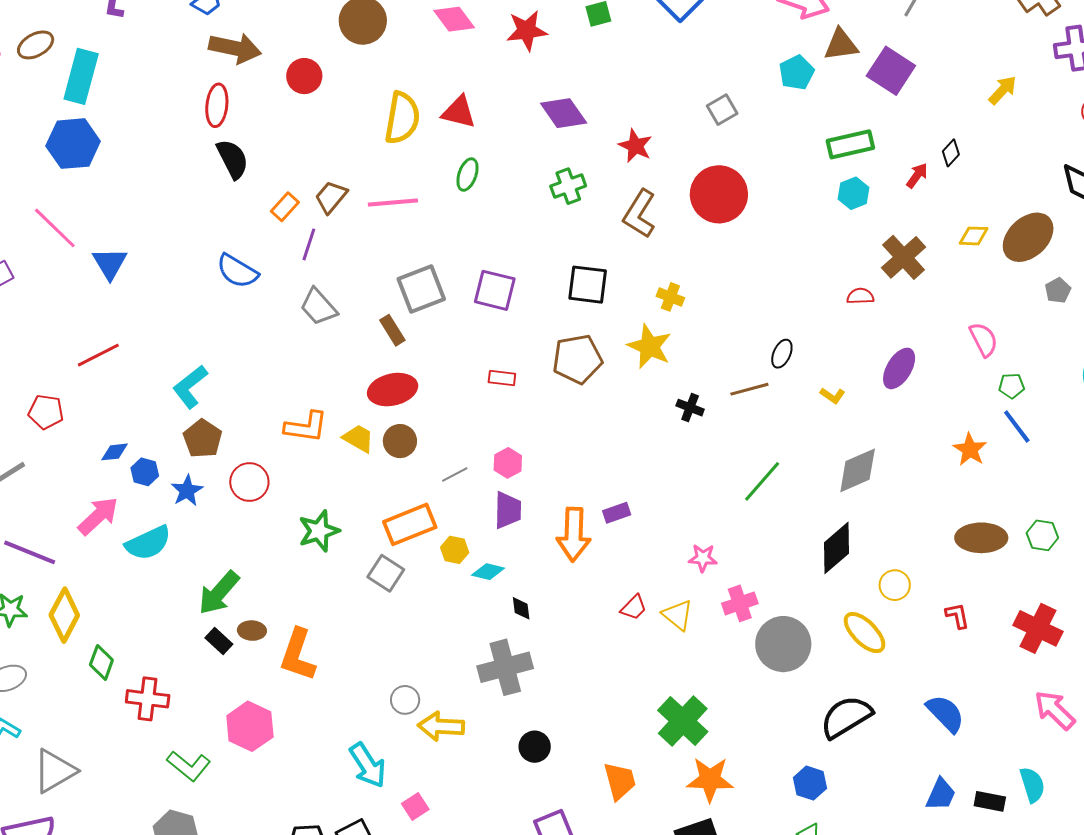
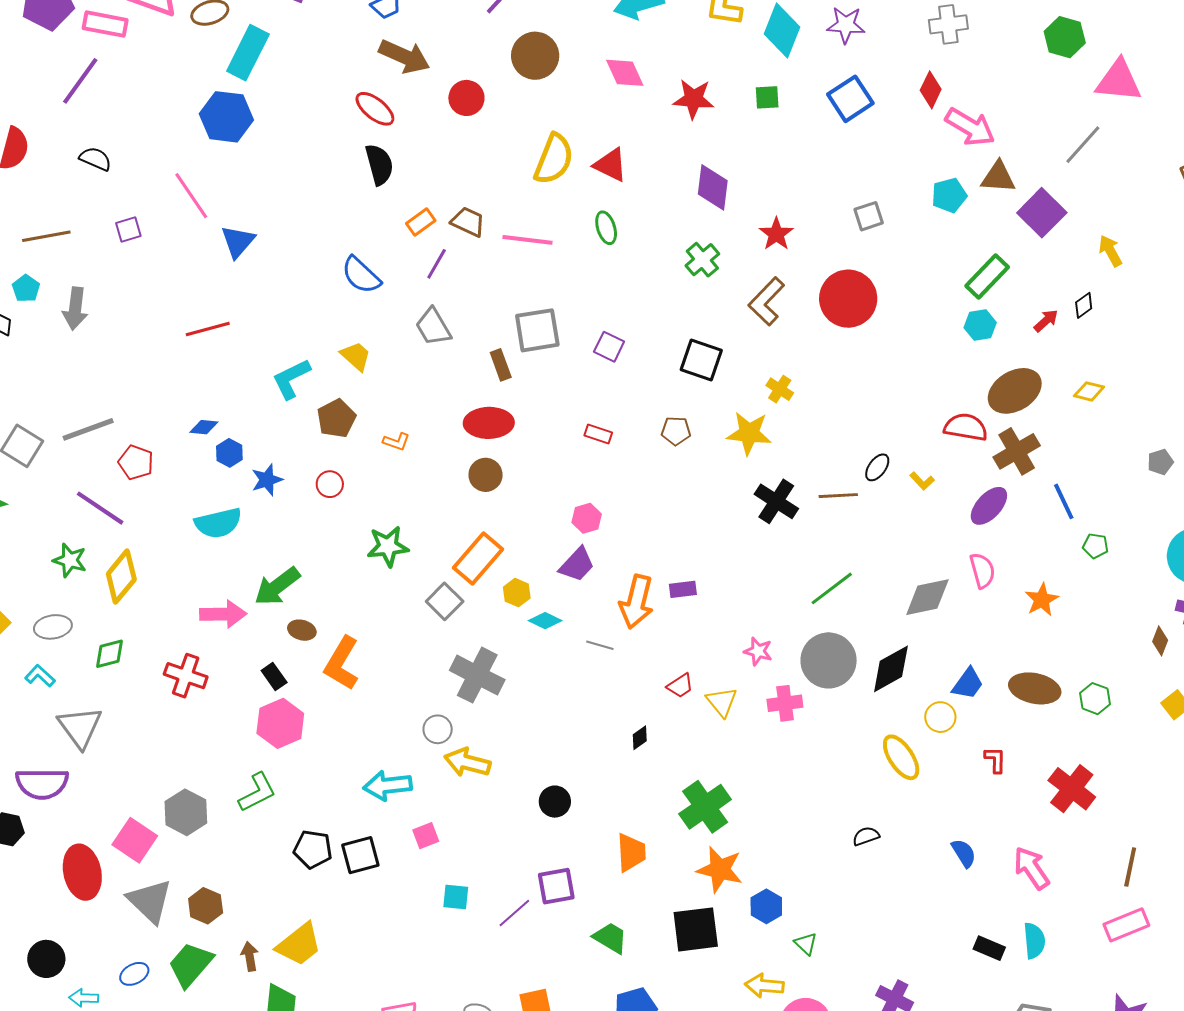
yellow arrow: (1003, 90) -> (1110, 251), moved, turned -84
red ellipse: (217, 105) -> (375, 109), turned -69
purple diamond: (564, 113) -> (713, 187), turned 30
green rectangle: (850, 144) -> (987, 277), turned -45
green ellipse: (467, 175) -> (606, 228), turned -48
green cross: (568, 186) -> (702, 260), turned -32
brown trapezoid: (331, 197) -> (468, 222), turned 63
brown ellipse: (1028, 237) -> (1015, 391), moved
brown cross: (904, 257) -> (1017, 451), moved
purple square: (495, 290) -> (609, 347), size x0.7
red semicircle: (860, 296) -> (966, 427), size x1.6
pink semicircle: (984, 339) -> (982, 571), moved
yellow star: (649, 346) -> (749, 433), turned -30
brown pentagon: (577, 359) -> (676, 431), size x0.6
yellow L-shape: (833, 396) -> (922, 481), moved
black cross: (690, 408) -> (776, 501), size x1.6
red pentagon: (46, 412) -> (136, 462), moved
blue line: (1017, 426) -> (1064, 501), moved
orange L-shape: (306, 427) -> (396, 442), size x0.6
yellow trapezoid: (358, 438) -> (356, 356), moved
brown pentagon: (203, 439) -> (336, 418), moved
gray line: (455, 474) -> (600, 645), moved, turned 32
red circle: (249, 482) -> (330, 484), size x0.7
purple trapezoid: (508, 510) -> (577, 565), turned 30
pink arrow: (98, 516) -> (223, 614), moved, turned 30
orange rectangle: (410, 524) -> (478, 559), turned -39
black diamond: (521, 608) -> (640, 738), moved, turned 50
black rectangle: (219, 641) -> (274, 677), moved
gray circle: (783, 644) -> (829, 660), moved
green diamond: (101, 662) -> (109, 654), moved, turned 44
gray cross: (505, 667) -> (477, 675), moved, turned 30
pink arrow: (1055, 710) -> (1032, 868), moved
blue semicircle: (945, 714) -> (964, 853), size x0.7
black semicircle: (846, 717) -> (866, 836), size x0.5
cyan arrow: (368, 765) -> (388, 786), turned 105
green L-shape: (189, 766) -> (257, 792), moved, turned -78
gray triangle: (55, 771) -> (80, 727), turned -48
blue hexagon: (810, 783) -> (766, 906), moved
blue trapezoid: (941, 794) -> (968, 684), moved

